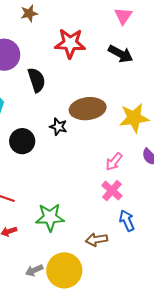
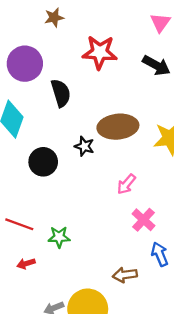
pink arrow: (114, 162) -> (126, 184), moved
green star: (50, 217) -> (59, 237), moved, size x0.7

